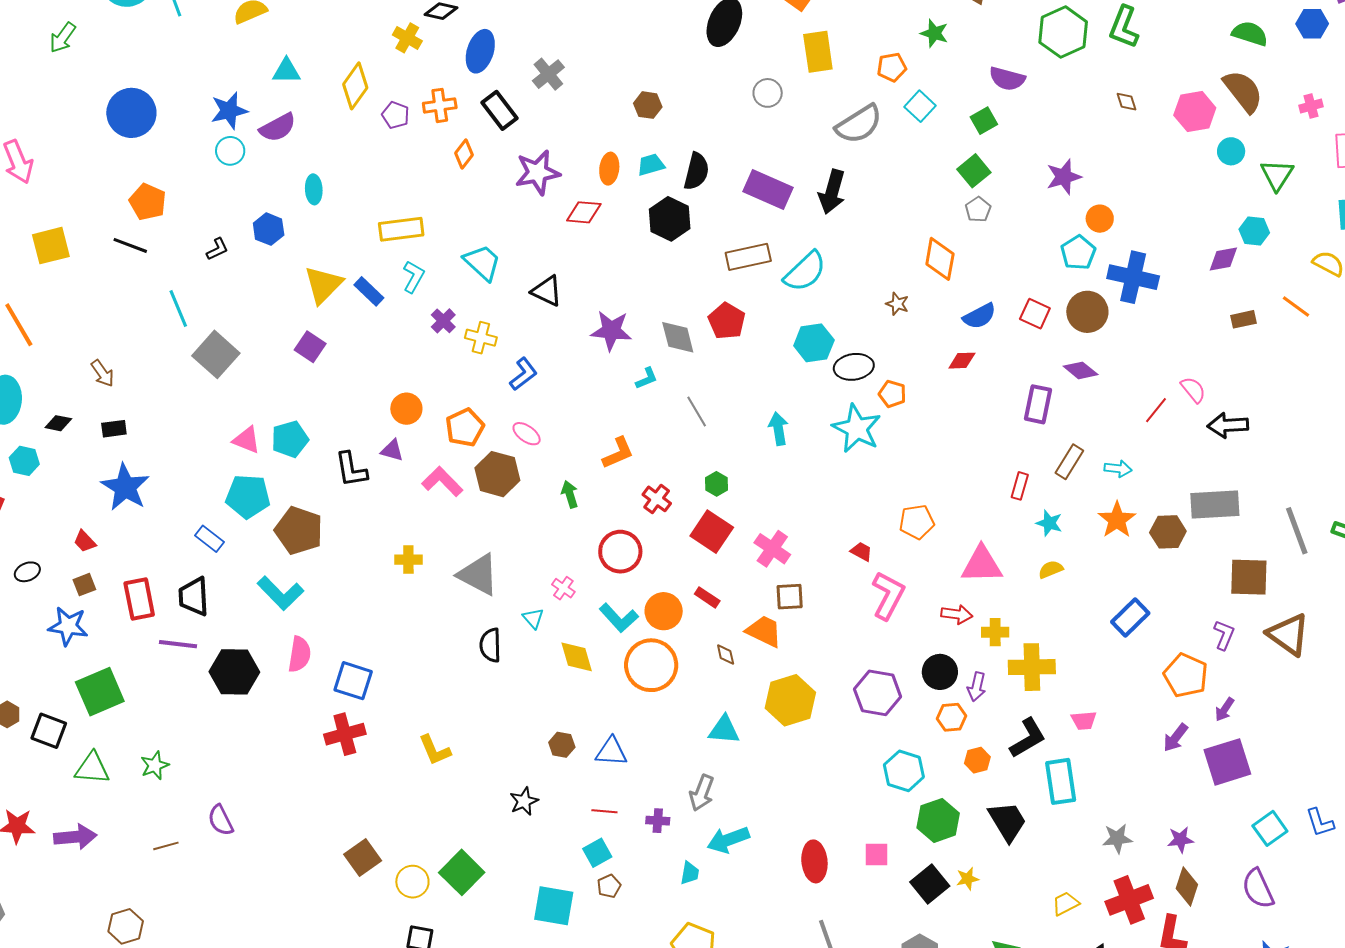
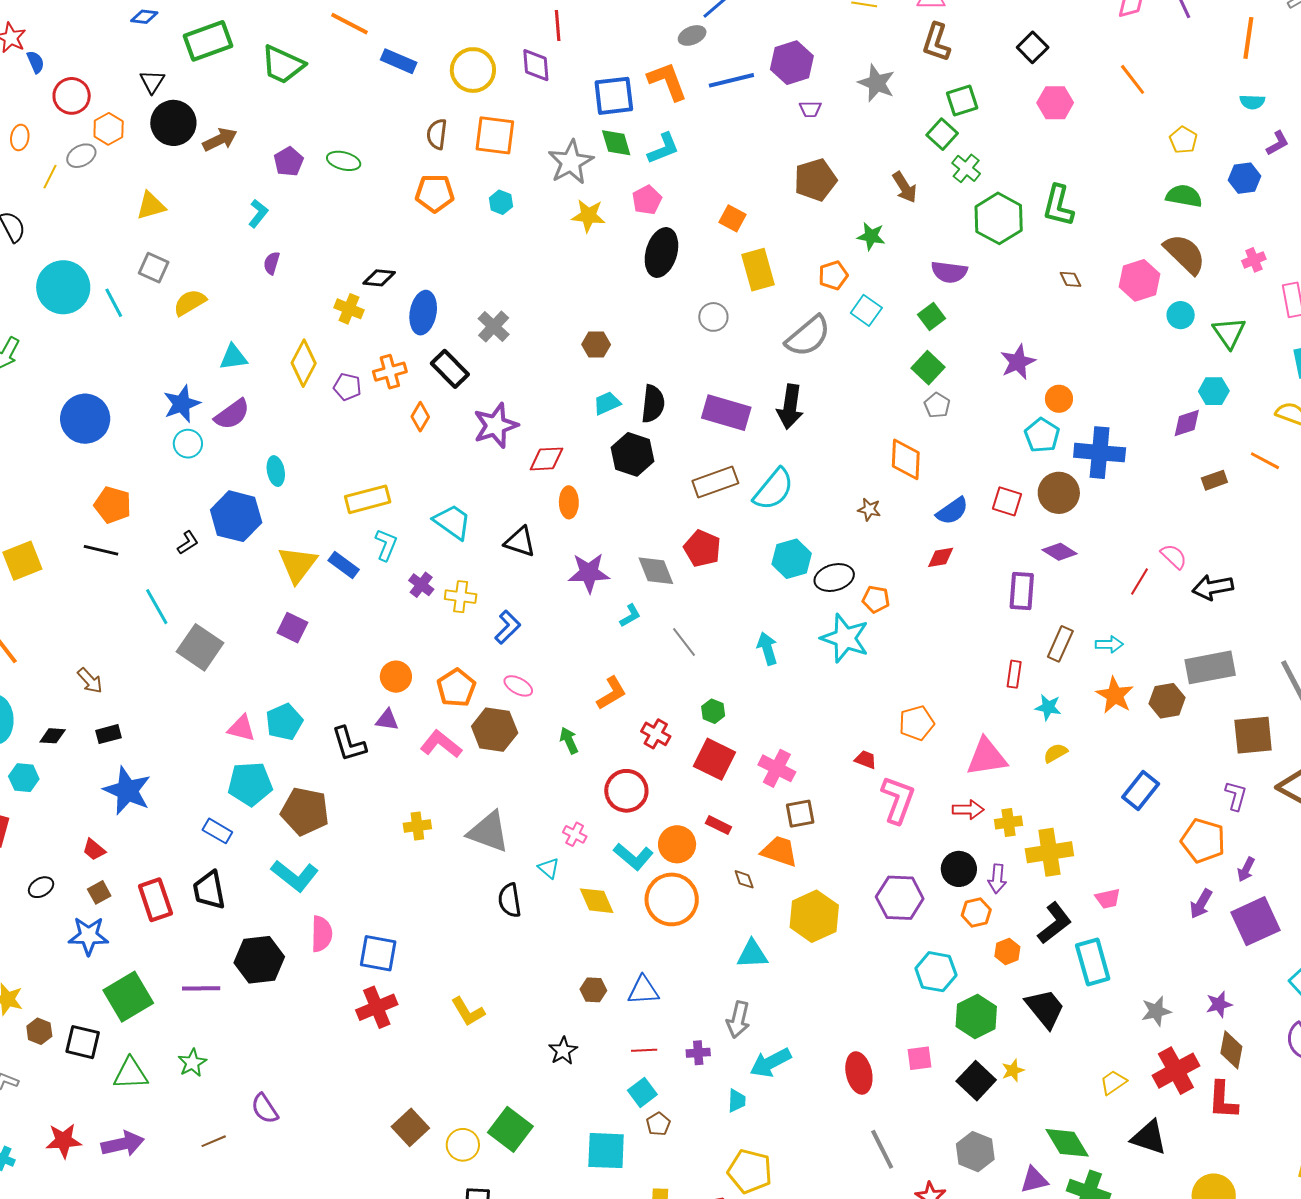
orange ellipse: (609, 169) -> (569, 502), moved
blue hexagon: (269, 229) -> (236, 516), size x1.6
purple line: (178, 644) -> (201, 988), moved

